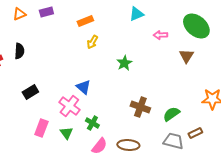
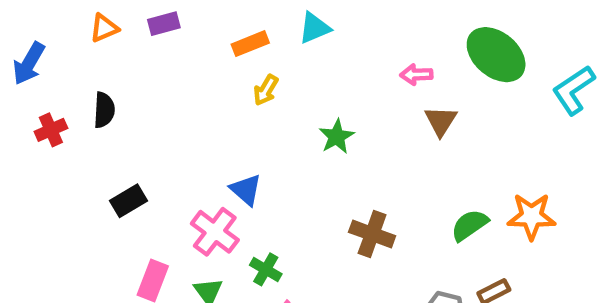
cyan triangle: (136, 14) -> (314, 28), moved
brown triangle: (186, 56) -> (441, 121), moved
green semicircle: (171, 114) -> (469, 225), moved

